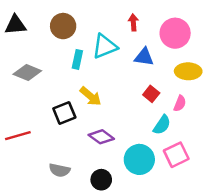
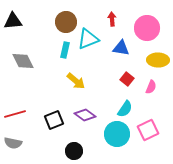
brown circle: (63, 26) -> (66, 22), moved
gray diamond: (27, 72) -> (23, 61), turned 40
black square: (64, 113) -> (54, 120), moved
cyan semicircle: (162, 125) -> (125, 109), moved
gray semicircle: (60, 170) -> (13, 143), moved
black circle: (101, 180) -> (74, 151), moved

